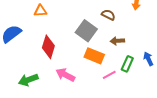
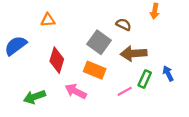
brown arrow: (117, 41) -> (134, 53), size x1.6
orange rectangle: (94, 56) -> (95, 70), moved

